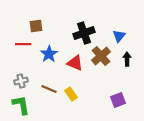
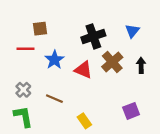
blue triangle: (119, 36) -> (132, 31), moved
gray cross: (21, 81) -> (23, 90), turned -32
yellow rectangle: (71, 94) -> (84, 121), moved

